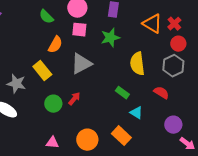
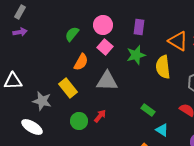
green semicircle: (46, 17) -> (72, 34), turned 84
pink square: (79, 30) -> (105, 47), turned 35
gray triangle: (81, 64) -> (107, 81), turned 30
yellow semicircle: (137, 64) -> (163, 67), moved

